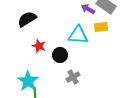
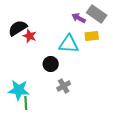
red star: (39, 46) -> (30, 36), moved
cyan star: (28, 81) -> (19, 90), turned -30

